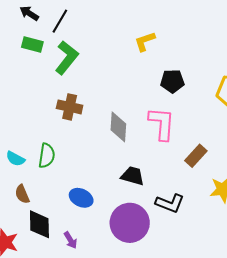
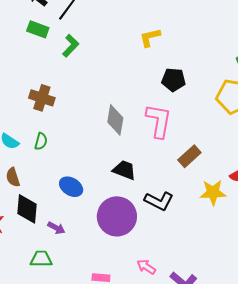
green L-shape: (67, 58) -> (71, 46), size x0.7
brown cross: (70, 107) -> (42, 98), moved
green semicircle: (47, 156) -> (41, 141), size x0.7
purple arrow: (70, 240) -> (56, 228), turned -36

